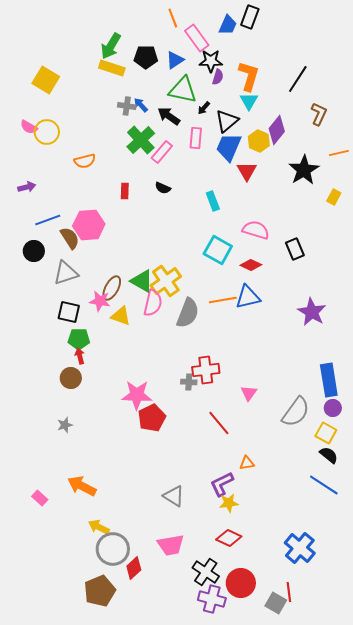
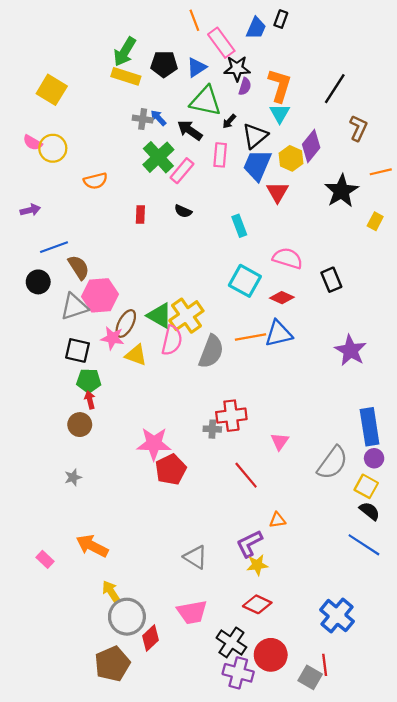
black rectangle: (250, 17) -> (281, 19), size x0.7
pink hexagon: (89, 225) -> (100, 295), moved
yellow arrow: (99, 527) -> (111, 592), turned 30

